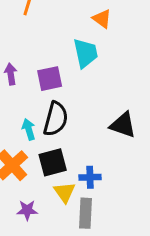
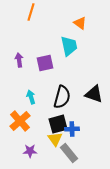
black semicircle: (56, 119) -> (62, 97), moved
black square: (53, 162) -> (58, 124), moved
gray rectangle: (86, 213) -> (69, 153), turned -42

